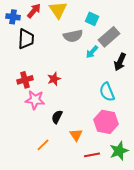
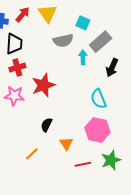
cyan arrow: (92, 52) -> (83, 57), turned 136
red star: (54, 79) -> (43, 85), size x1.6
red cross: (25, 80) -> (17, 68), moved
pink star: (35, 100) -> (14, 96), moved

